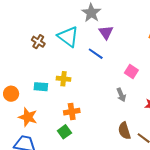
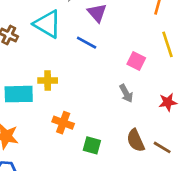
cyan rectangle: (41, 87) -> (19, 94), size x1.5
orange cross: (72, 112) -> (63, 123), turned 35
green square: (64, 132) -> (92, 145), moved, turned -32

